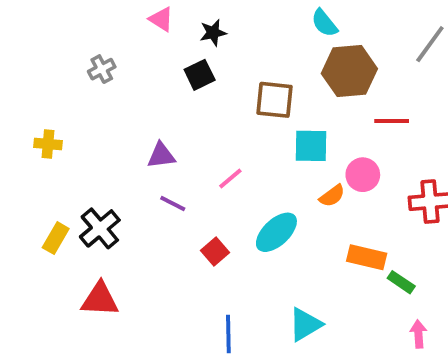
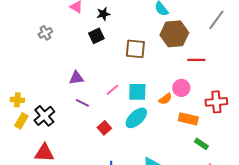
yellow cross: (48, 144) -> (17, 100), moved
cyan square: (311, 146) -> (137, 92), moved
orange rectangle: (367, 257) -> (188, 119), moved

